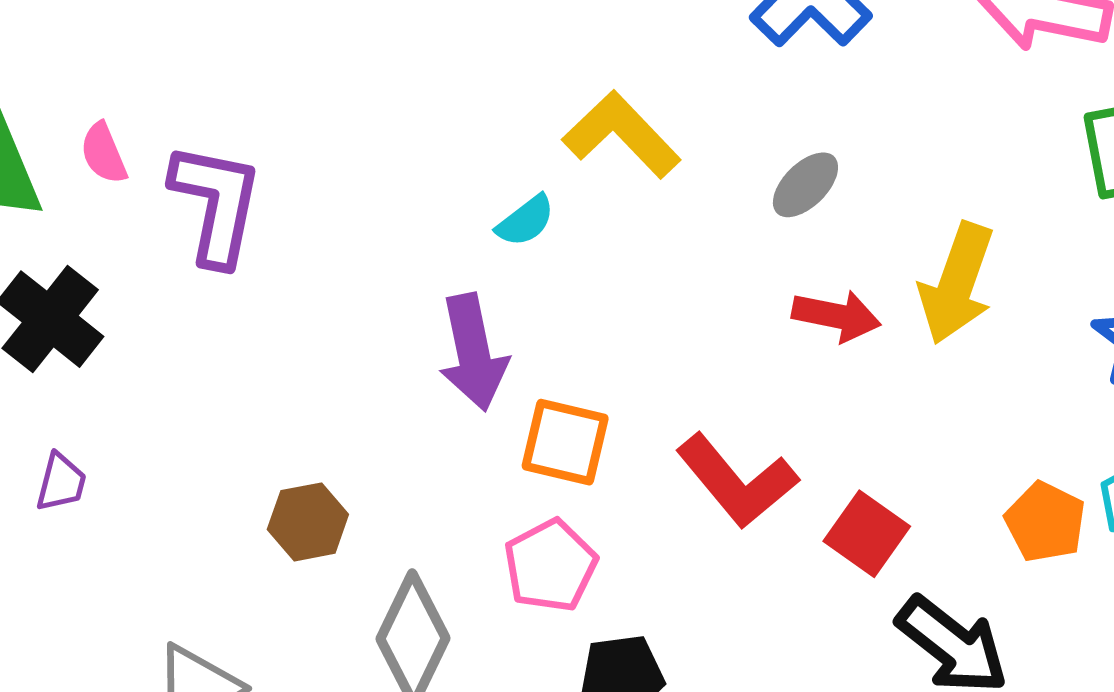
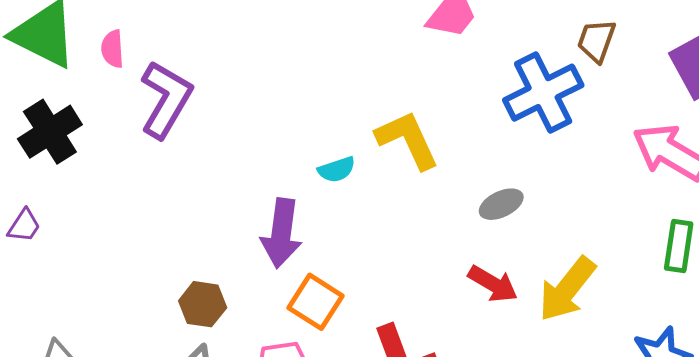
brown hexagon: (308, 522) -> (203, 304), moved

